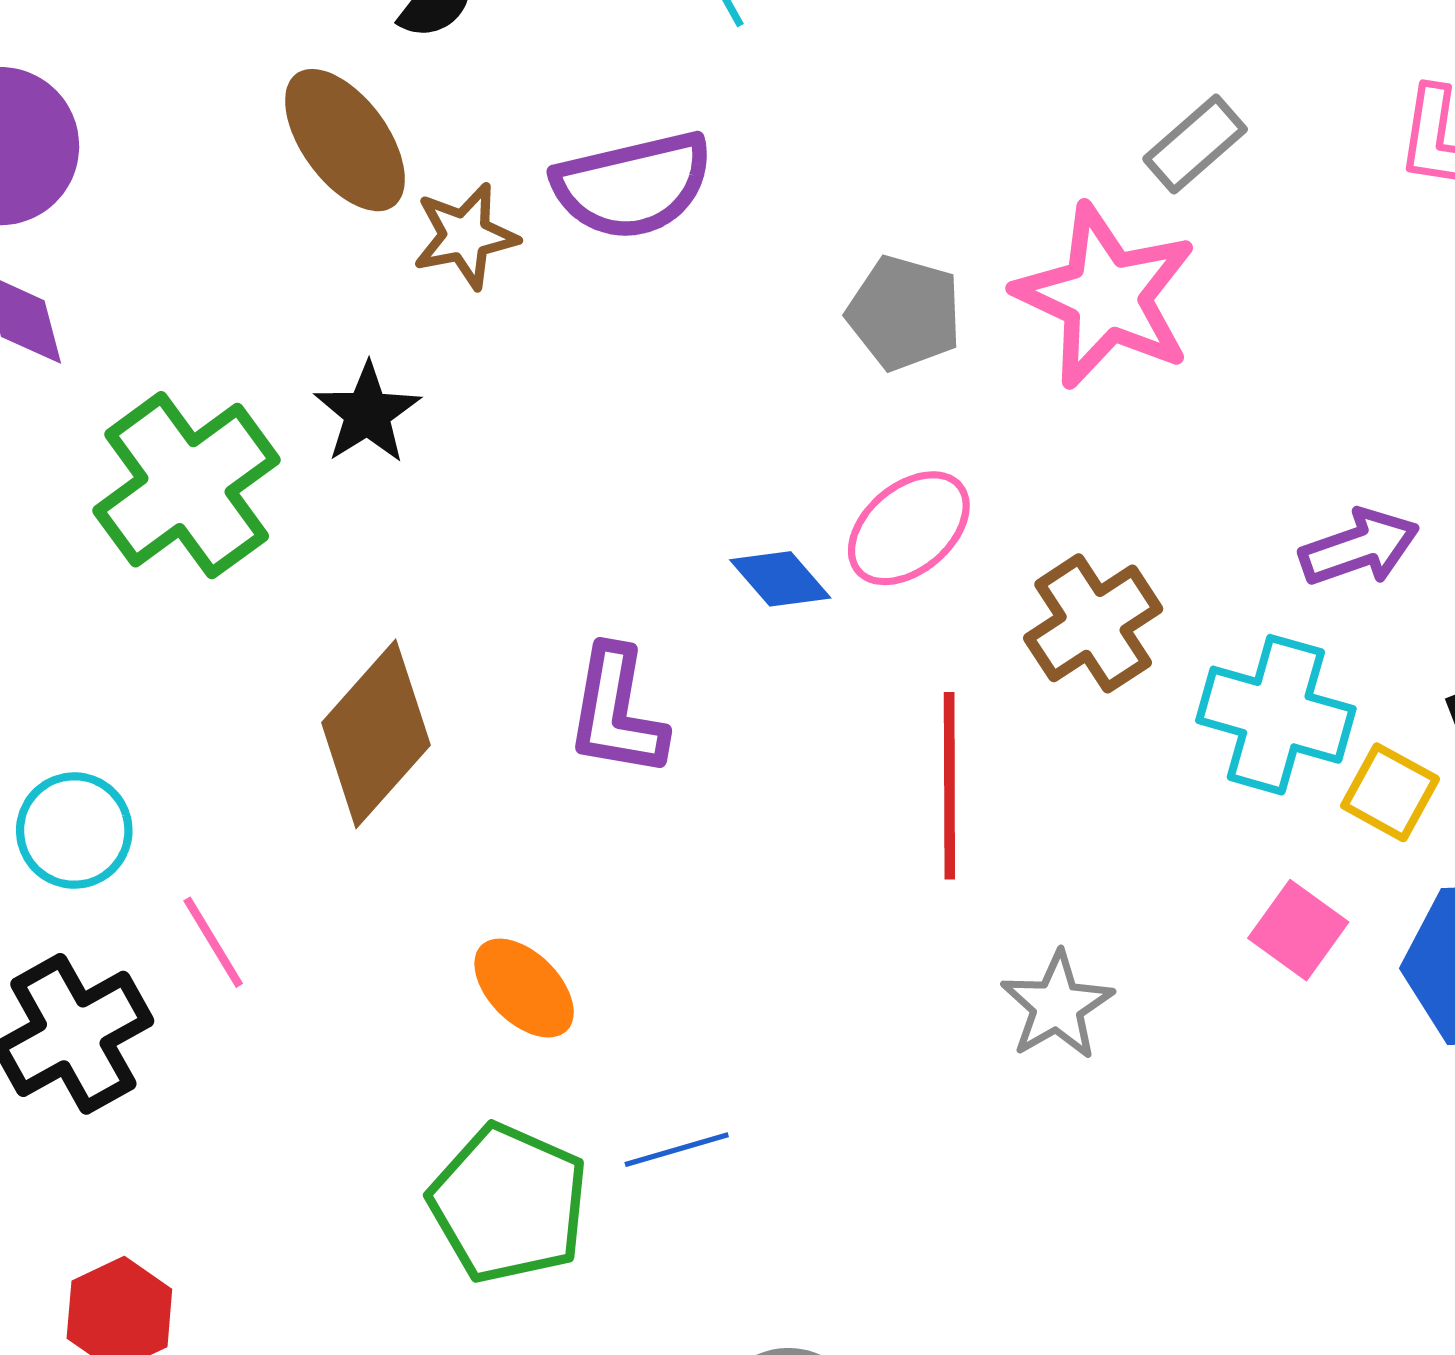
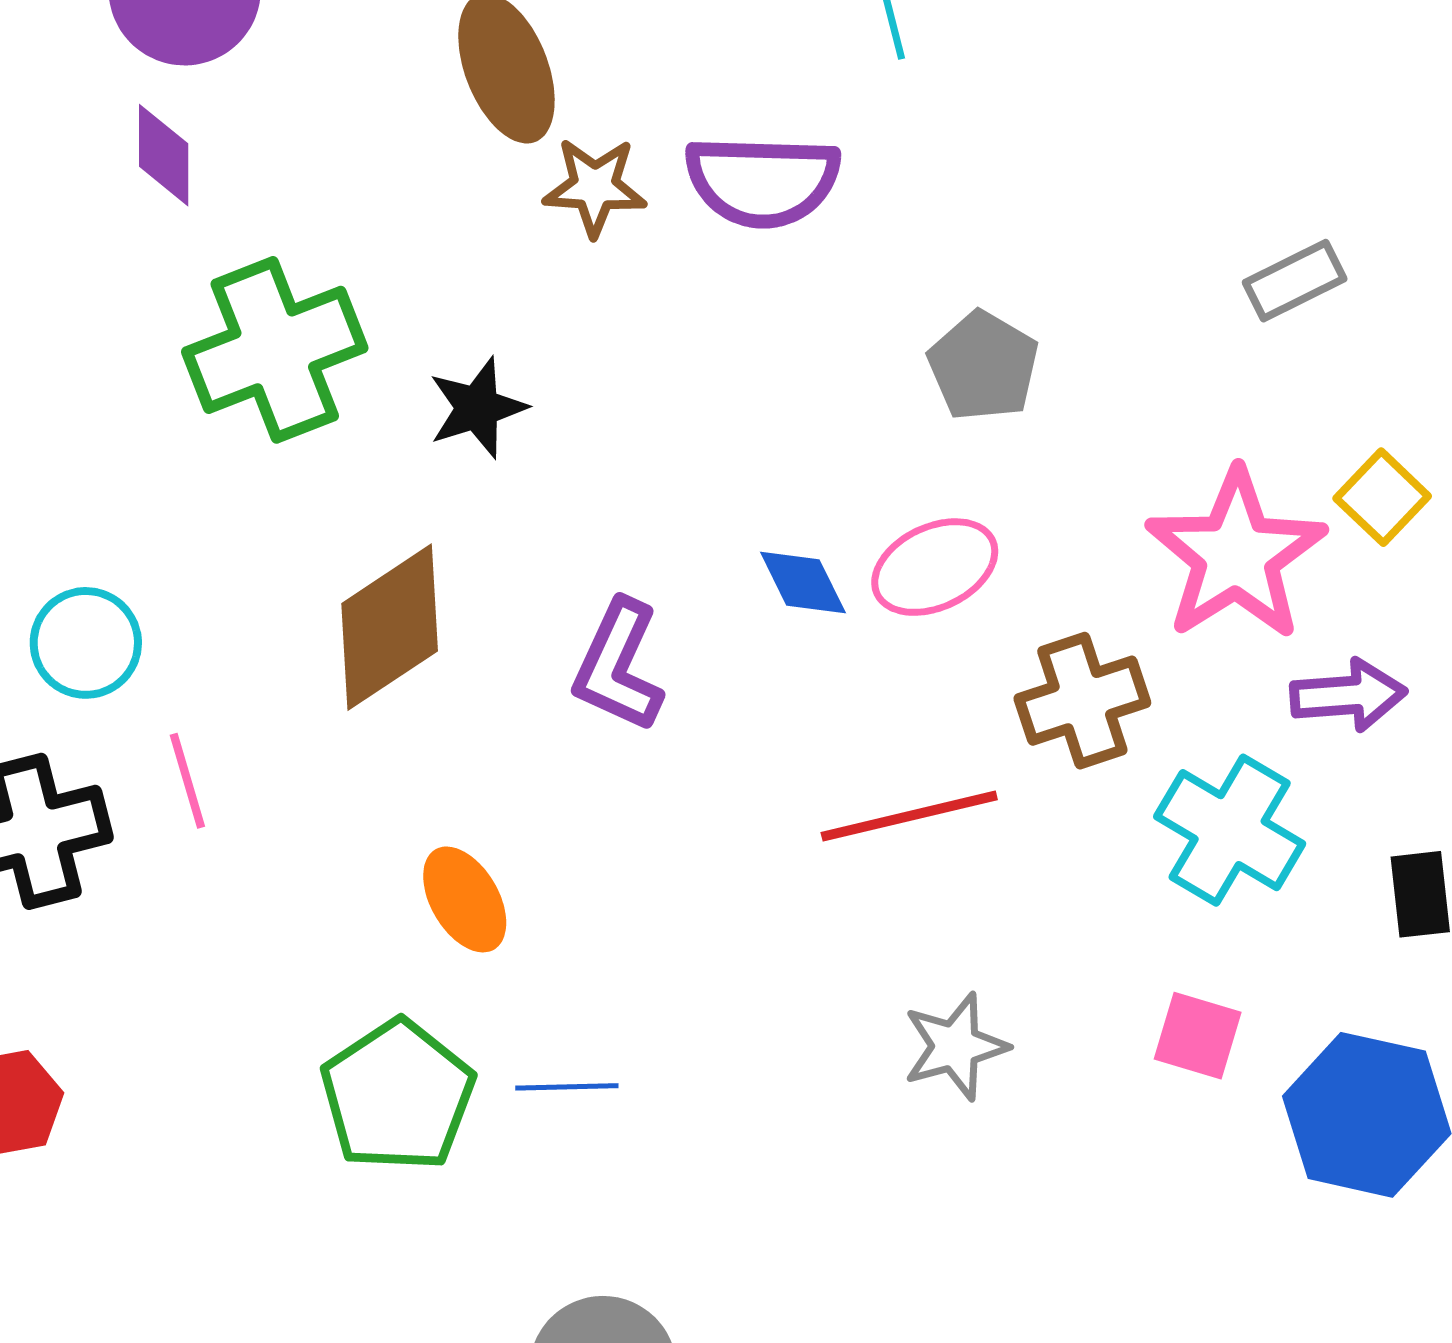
pink star: (1106, 296) -> (1236, 555), moved
black star: (367, 413) -> (477, 408), moved
red line: (949, 786) -> (909, 816), turned 62
yellow square: (1390, 792) -> (1382, 497), moved
pink square: (1298, 930) -> (1198, 1036), turned -34

